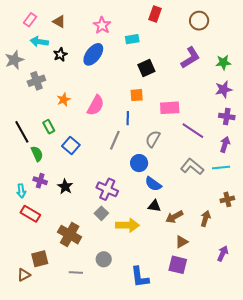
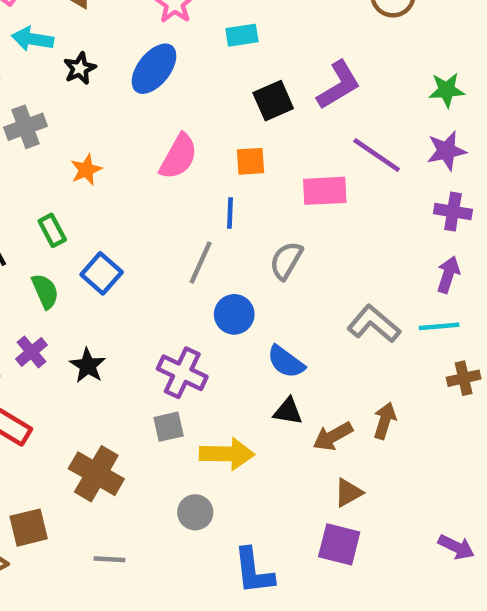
purple L-shape: (190, 58) -> (339, 85), moved
pink semicircle: (96, 105) -> (178, 157), moved
purple line: (193, 131) -> (377, 155), moved
green semicircle: (37, 154) -> (45, 291), moved
blue circle: (139, 163) -> (234, 314), moved
purple cross: (40, 181) -> (31, 352), turned 32
brown cross: (227, 199) -> (464, 378), moved
gray square: (101, 213) -> (169, 427), turned 32
brown arrow: (205, 219) -> (385, 421), moved
purple arrow: (223, 253) -> (456, 547), moved, turned 91
gray circle: (104, 259) -> (195, 512), moved

